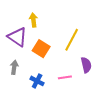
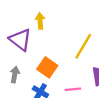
orange square: (41, 49) -> (47, 67), moved

